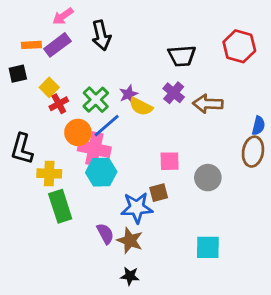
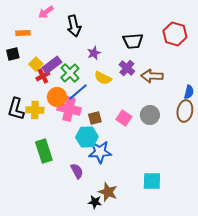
purple rectangle: (57, 45) -> (52, 65), moved
purple star: (129, 94) -> (94, 53), moved
pink square: (170, 161) -> (124, 118), turned 35
cyan hexagon: (101, 172) -> (87, 137), moved
yellow cross: (49, 173) -> (35, 110), moved
gray circle: (208, 178) -> (150, 115), moved
brown square: (159, 193) -> (95, 118), moved
brown star: (130, 240) -> (108, 192), moved

